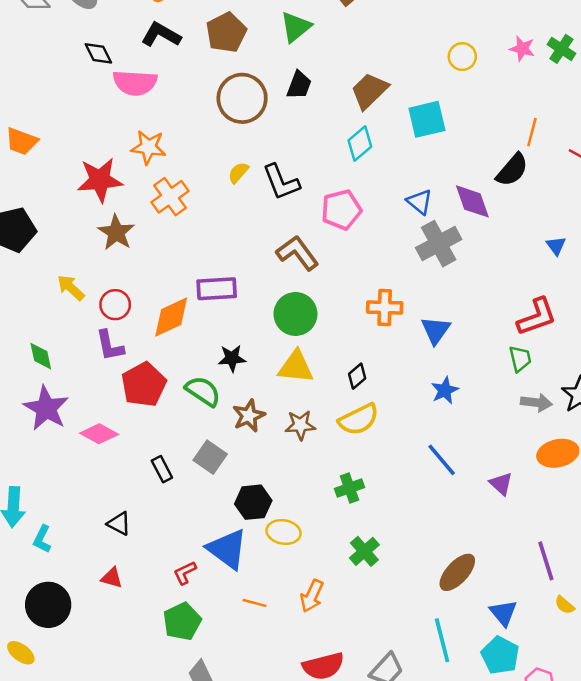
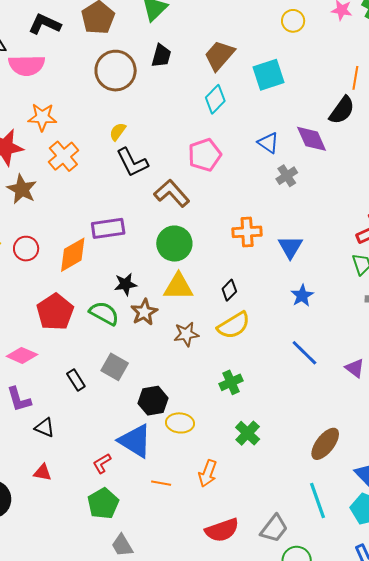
black L-shape: (281, 182) -> (132, 162), moved
gray cross: (439, 244) -> (287, 176), size x0.6
purple L-shape: (110, 346) -> (19, 399), moved
brown star: (249, 416) -> (144, 312), moved

